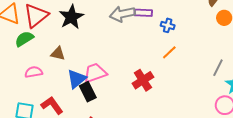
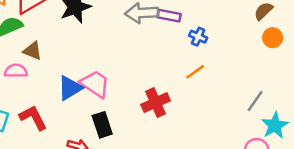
brown triangle: (58, 54) -> (33, 51), moved
pink trapezoid: (95, 73) -> (95, 84), turned 45
black rectangle: (88, 92) -> (102, 125), moved

